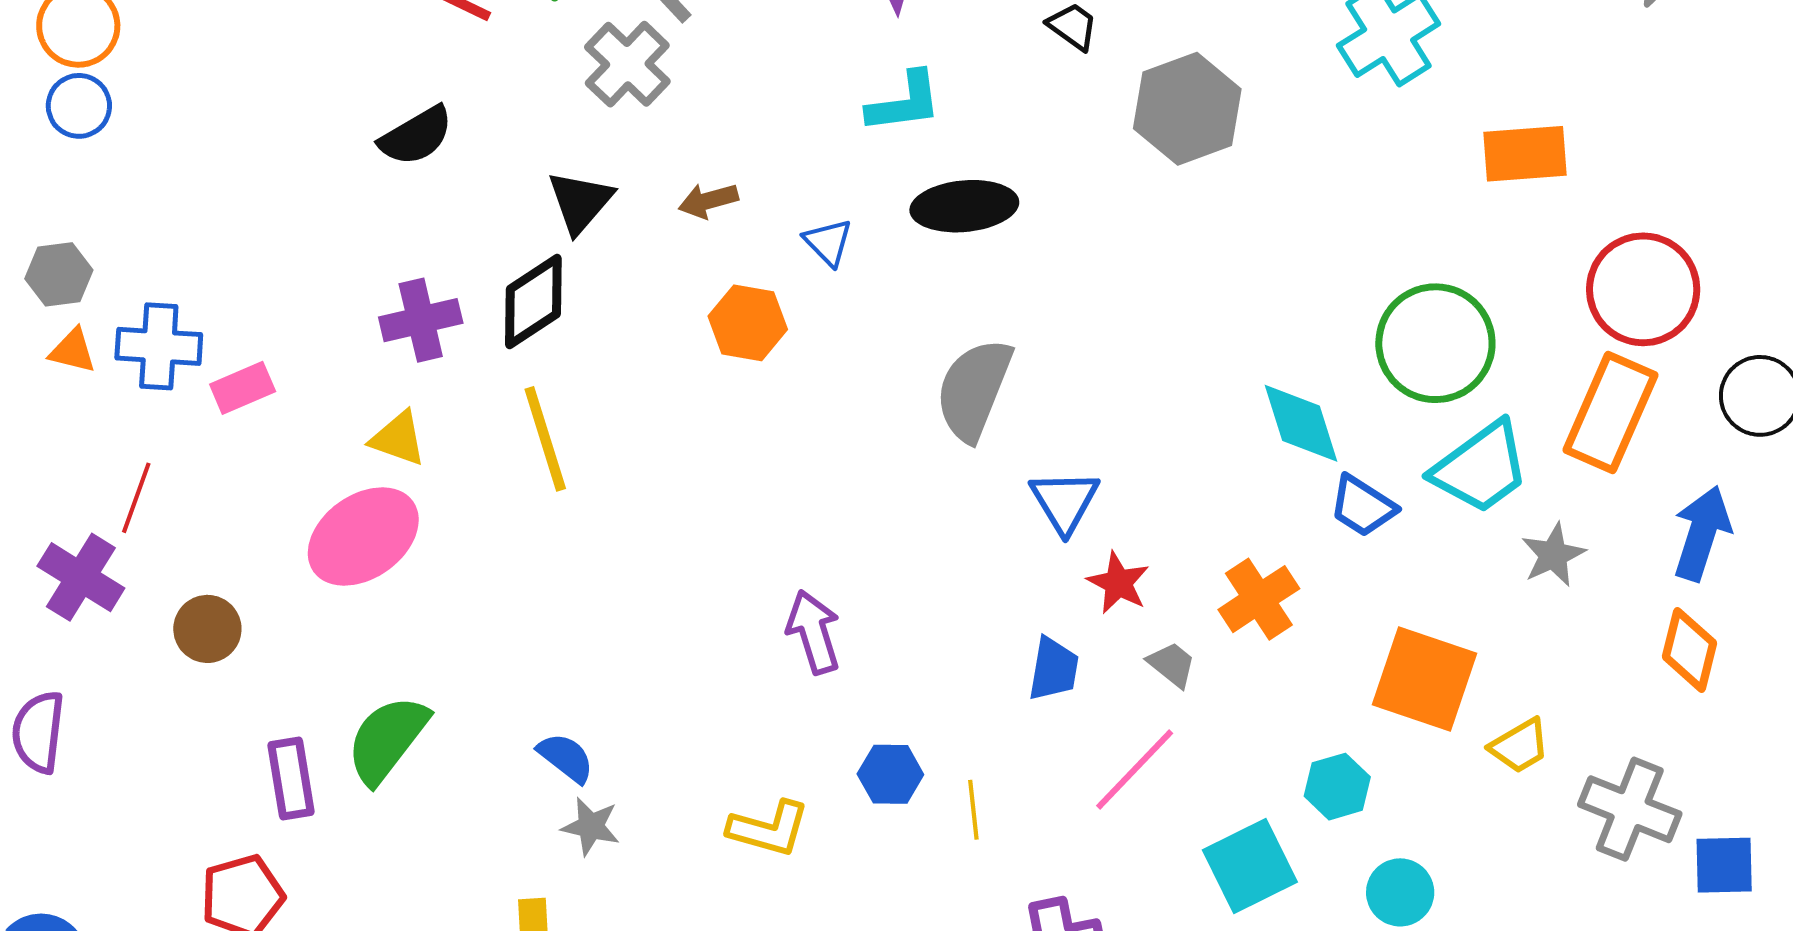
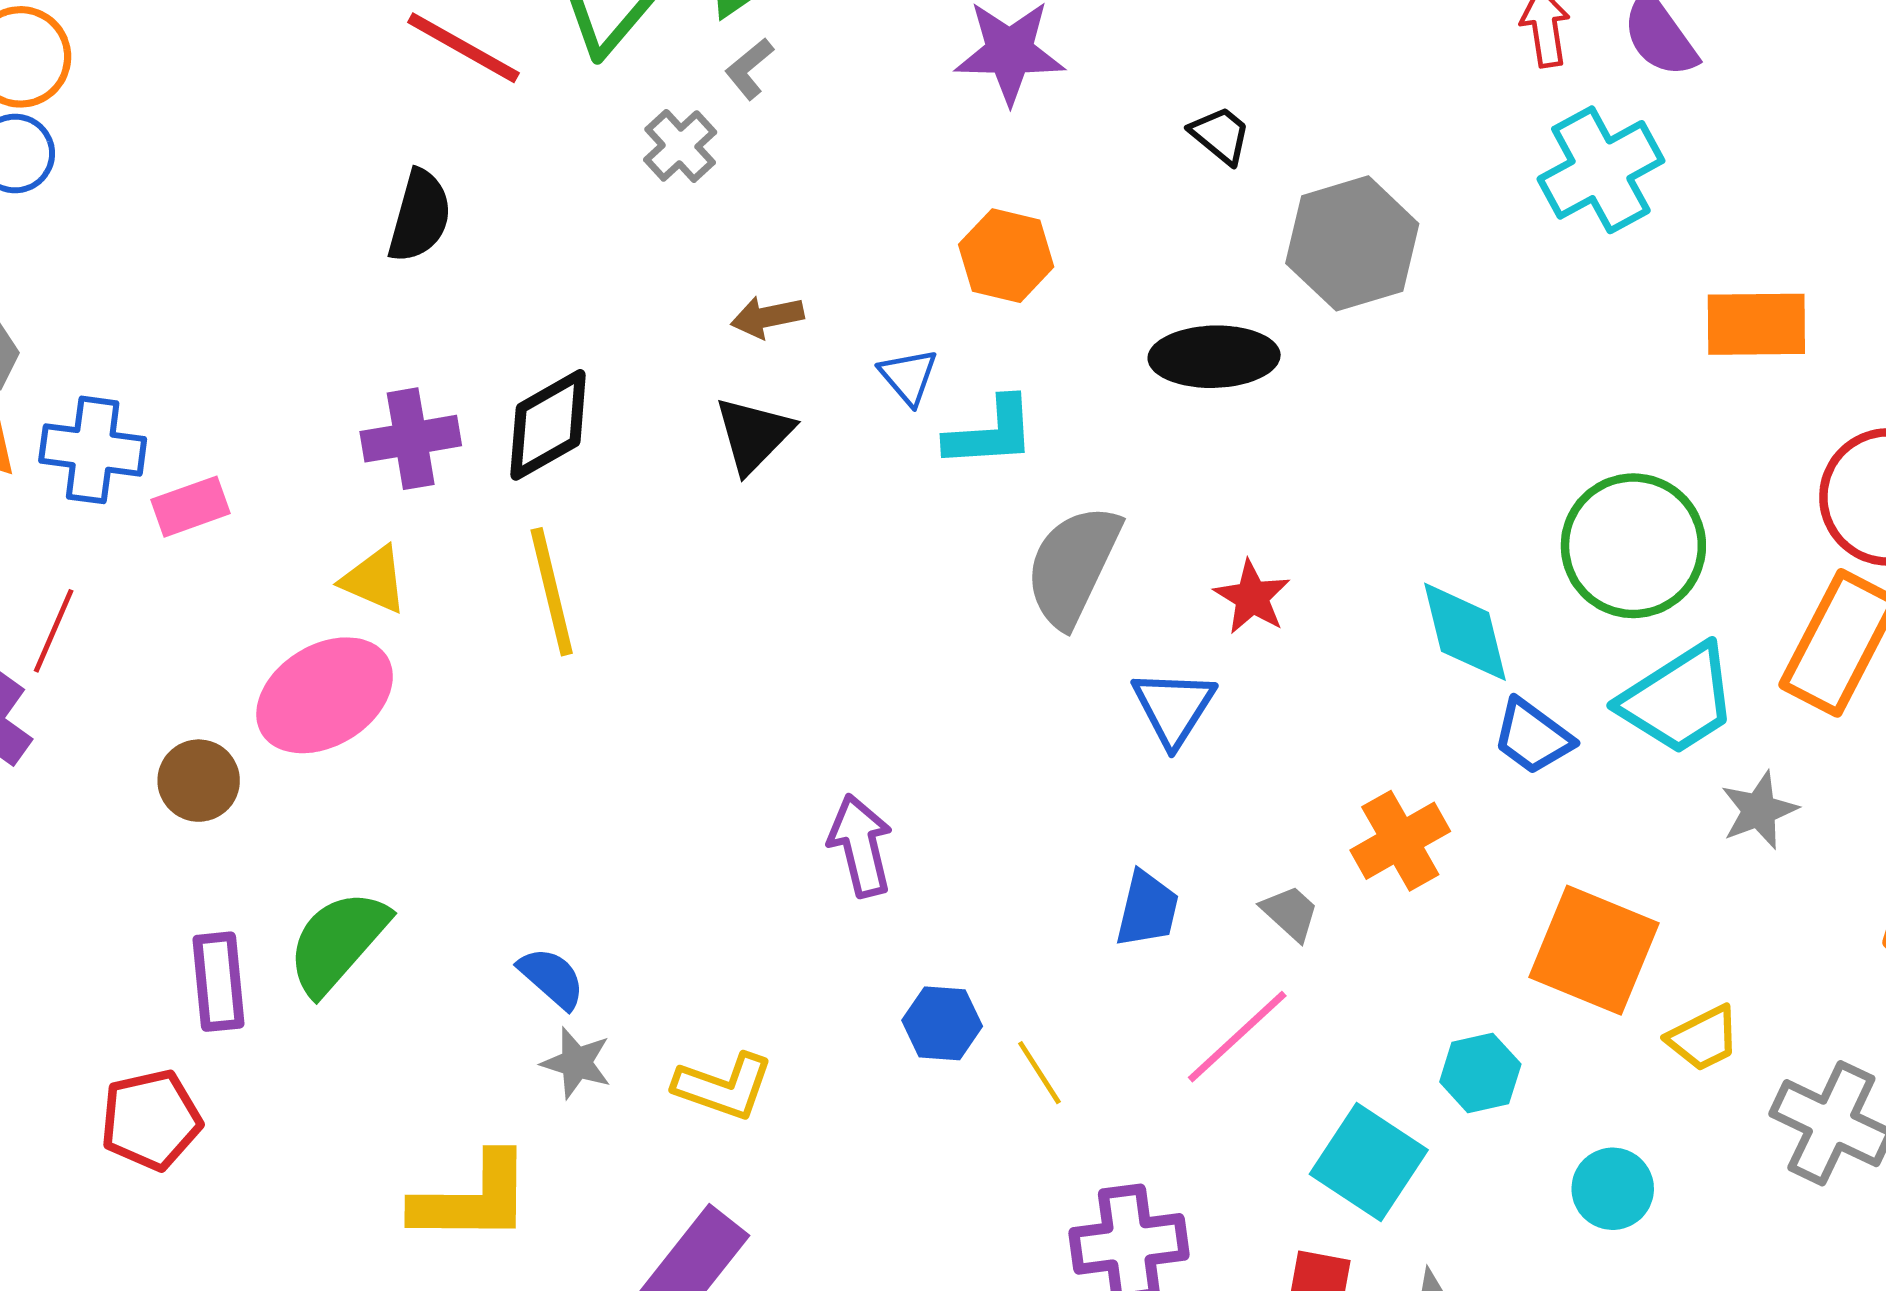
gray cross: (627, 64) -> (680, 146), size x0.7
cyan L-shape: (904, 102) -> (991, 433), moved
black semicircle: (416, 136) -> (420, 216), turned -48
black triangle: (580, 202) -> (754, 435), moved
black ellipse: (964, 206) -> (1214, 357), moved
orange hexagon: (748, 323) -> (1006, 256), moved
red star: (1118, 583) -> (1252, 597), moved
brown circle: (207, 629) -> (199, 781), moved
yellow line: (973, 810) -> (1039, 1073), turned -30
yellow L-shape: (769, 829) -> (724, 1086), moved
cyan square: (1250, 866) -> (1369, 1162), turned -34
cyan circle: (1400, 892) -> (1613, 1189), moved

